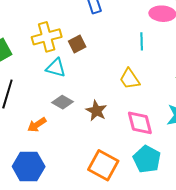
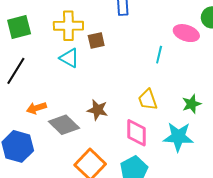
yellow trapezoid: (130, 79) -> (148, 100), moved
gray diamond: (62, 102) -> (64, 125), moved, size x1.4
brown star: (96, 111) -> (98, 110), turned -30

